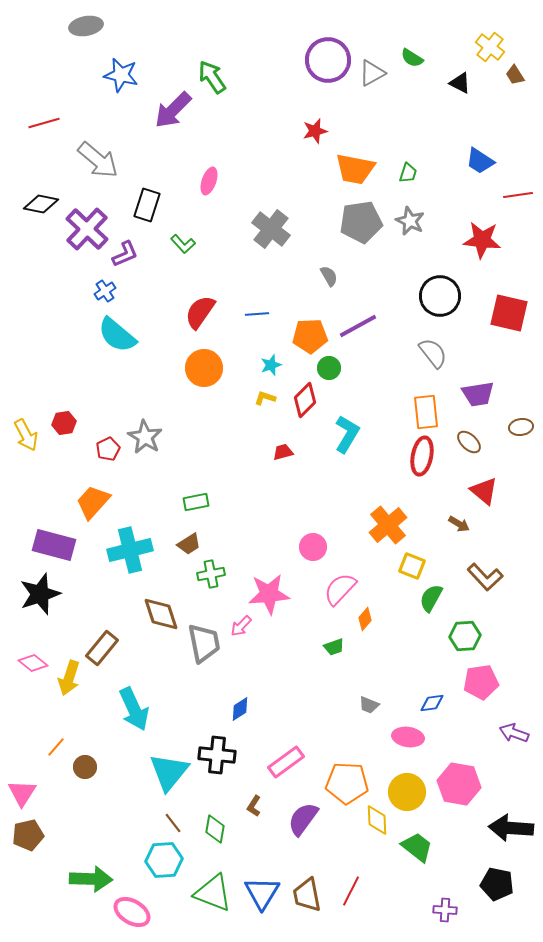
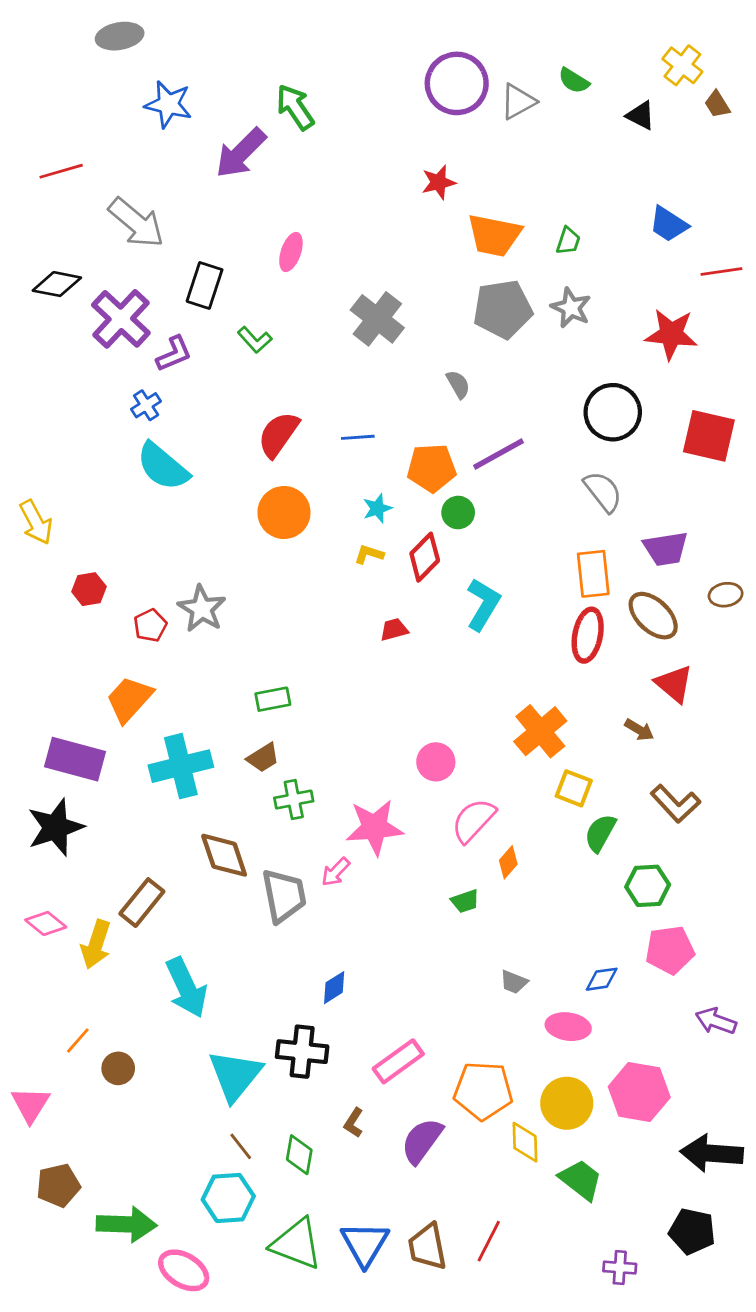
yellow arrow: (26, 435) -> (36, 522), moved
brown ellipse: (469, 442) -> (653, 616), size x1.5
brown pentagon: (28, 835) -> (58, 1185), moved

